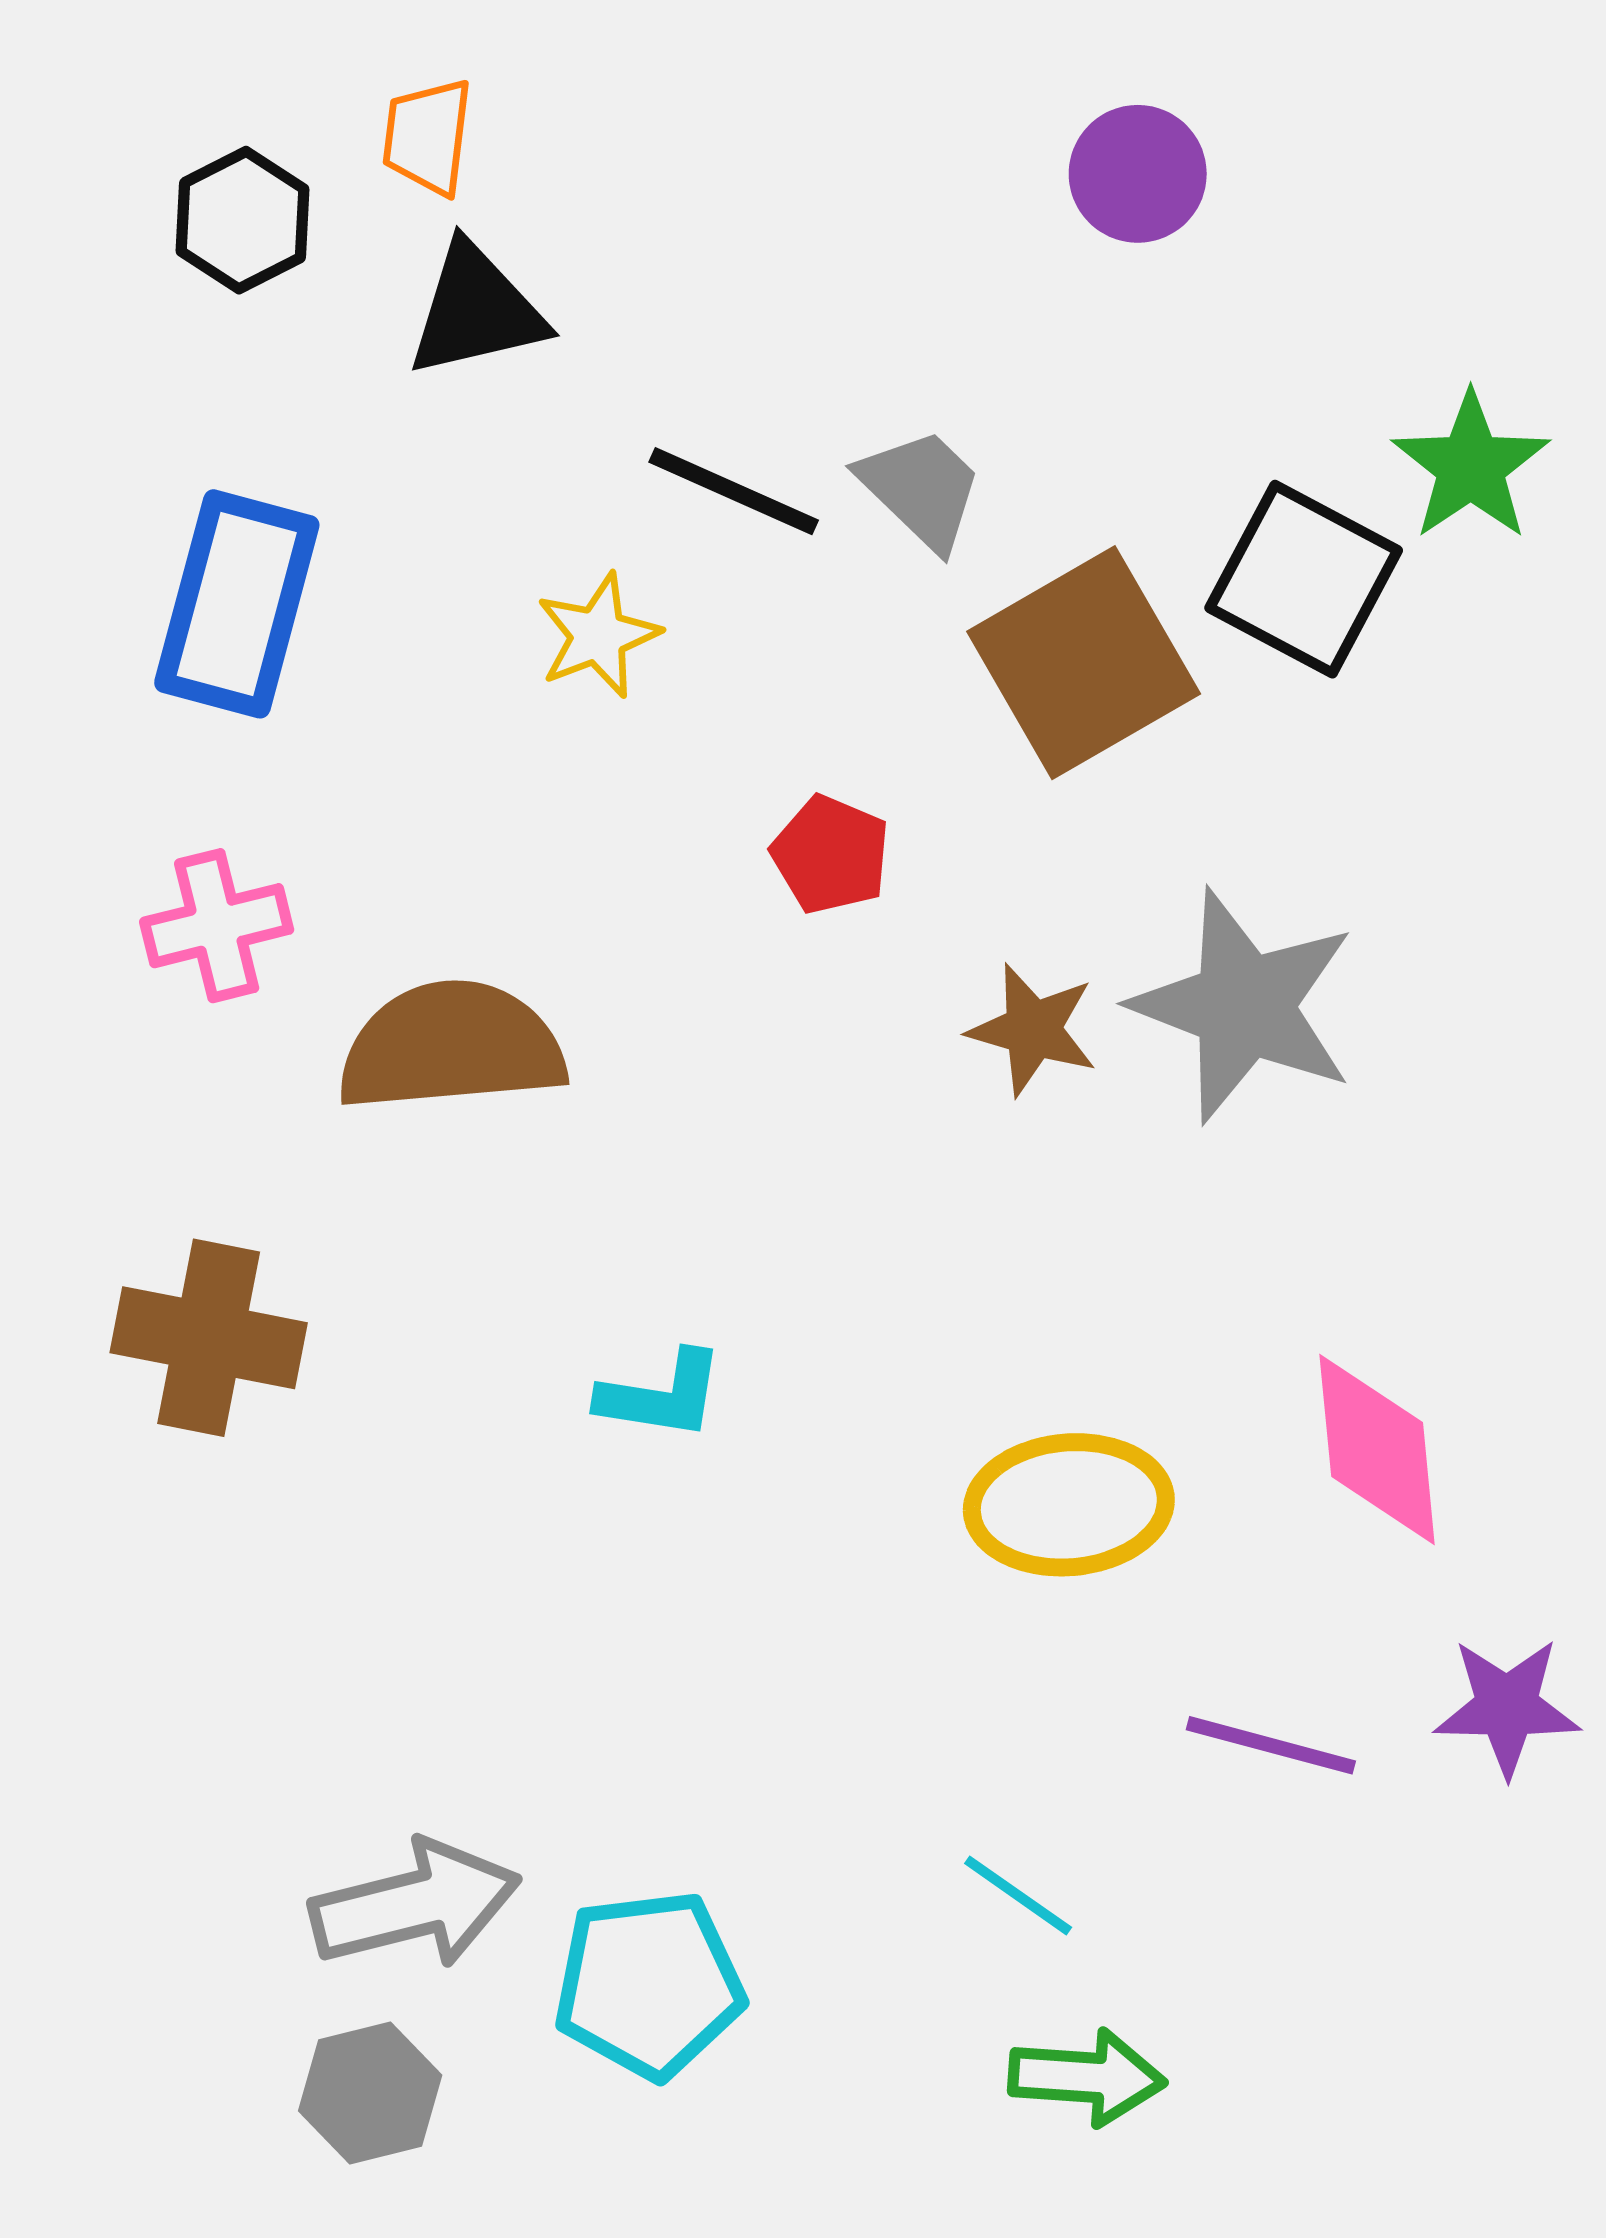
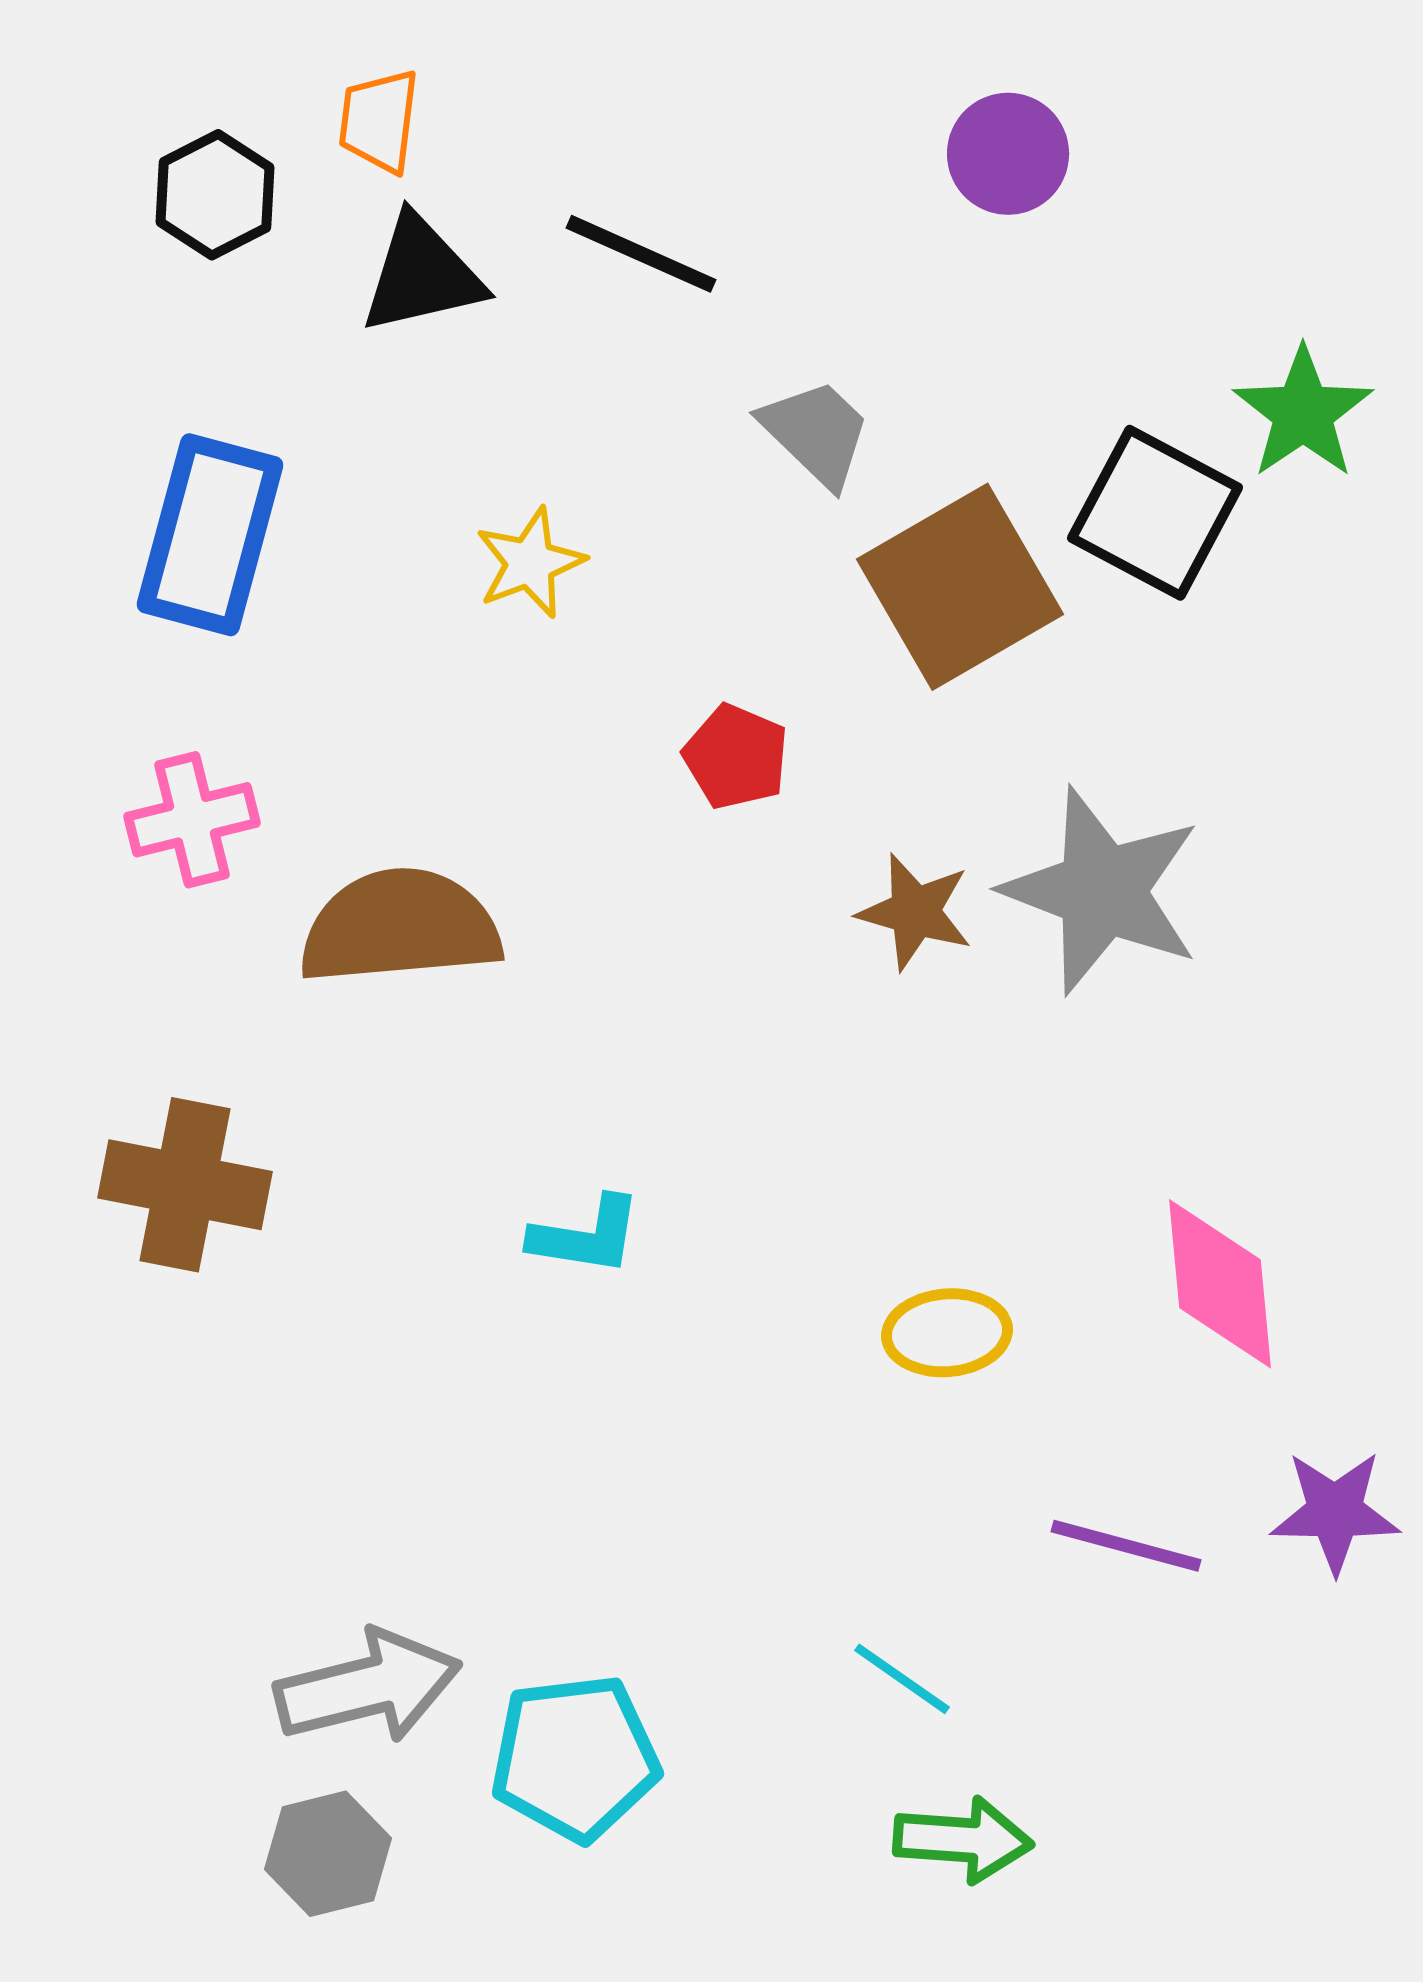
black line: (734, 491) -> (641, 254), moved
yellow ellipse: (1069, 1505) -> (947, 1333), size x0.7

